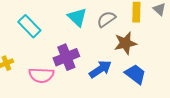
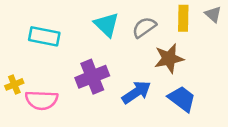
cyan rectangle: (29, 26) -> (44, 36), turned -35
pink semicircle: (41, 75) -> (42, 100), moved

